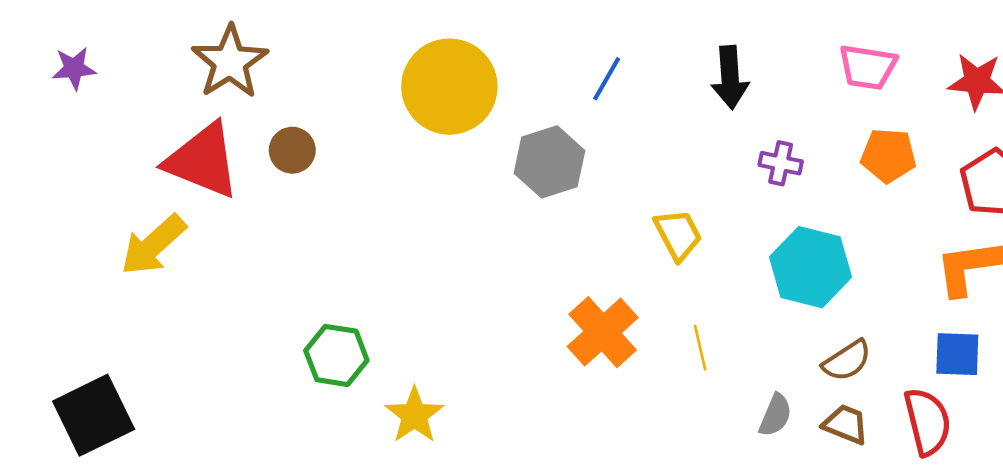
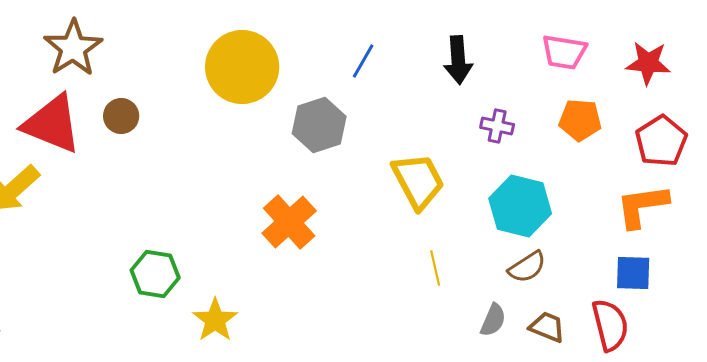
yellow trapezoid: (678, 235) -> (418, 181), size x1.4
orange cross: (603, 332) -> (289, 222), moved
brown semicircle: (847, 361) -> (527, 267), moved

